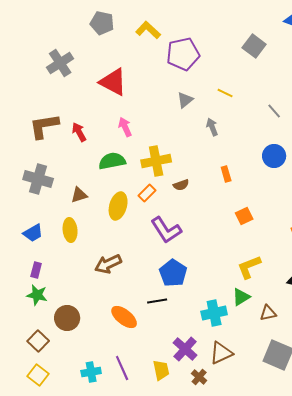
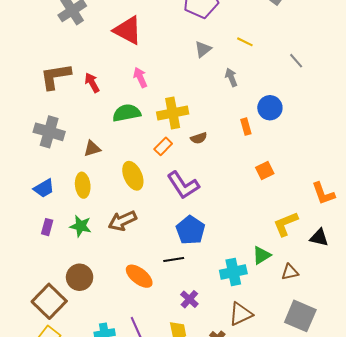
blue circle: (274, 156) -> (270, 108), moved
yellow ellipse: (118, 206) -> (133, 176), moved, turned -40
yellow L-shape: (249, 267) -> (286, 224), moved
green star: (37, 295) -> (81, 226), moved
brown square: (38, 341) -> (49, 301), size x1.5
purple cross: (185, 349) -> (189, 299), moved, size x0.7

